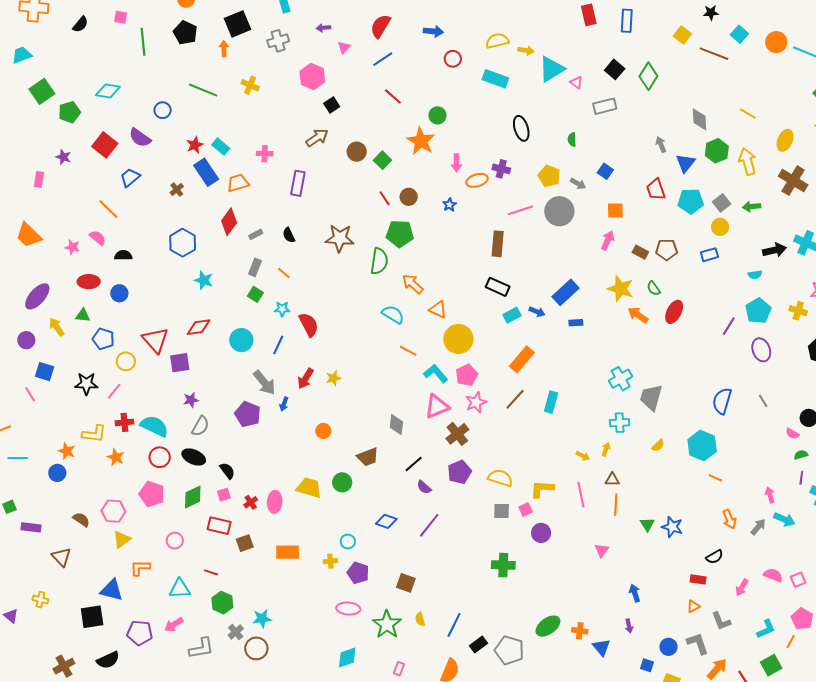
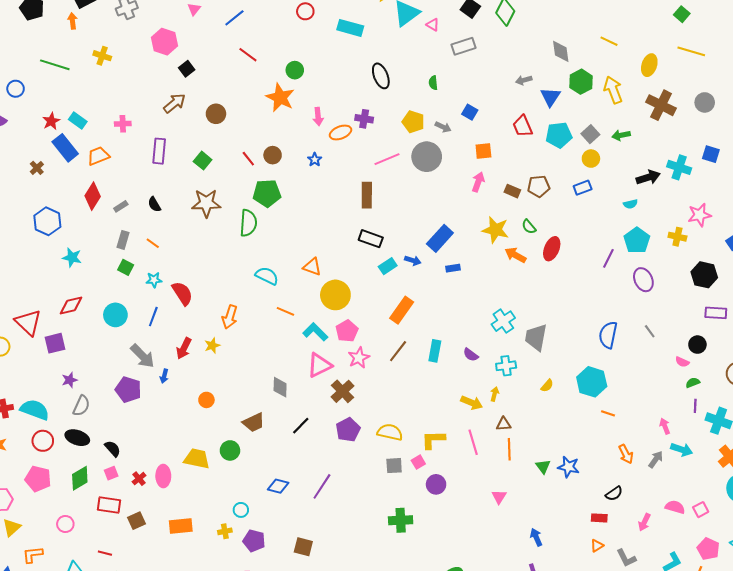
gray arrow: (661, 145) -> (524, 80), turned -77
green square: (382, 160) -> (203, 161), moved
orange arrow: (413, 284) -> (230, 317), moved, turned -110
yellow arrow: (583, 456) -> (472, 403), size x1.5
purple semicircle: (424, 487) -> (471, 355), moved

